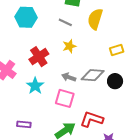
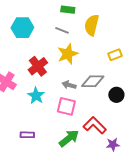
yellow star: (69, 46) -> (68, 54), size x1.5
black circle: (115, 81) -> (116, 95), moved
red L-shape: (92, 119) -> (95, 125), turned 30

